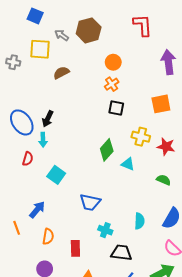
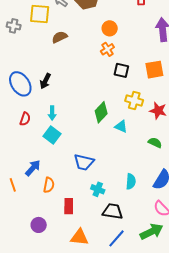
black square: (116, 108) -> (121, 70), moved
cyan arrow: (43, 140) -> (52, 113), moved
orange semicircle: (48, 237) -> (49, 185), moved

